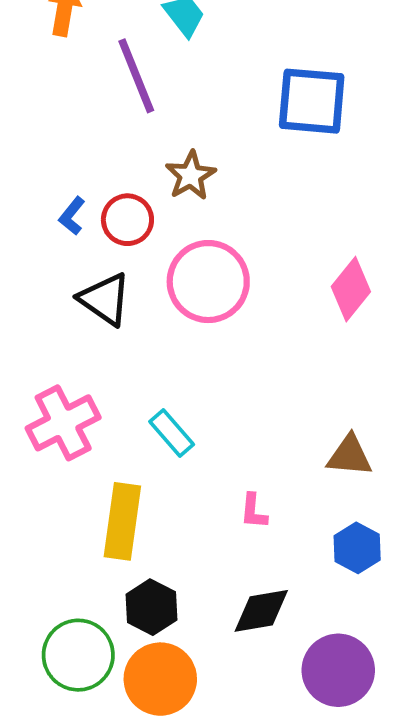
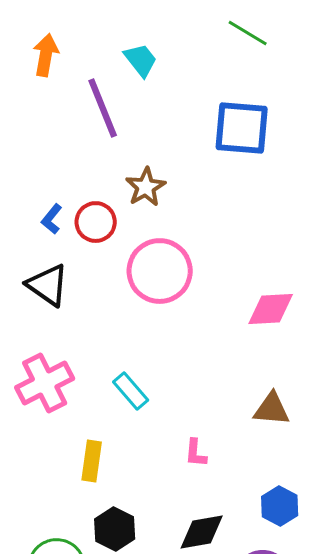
pink diamond: (351, 289) -> (271, 309), moved, turned 48
black triangle: (105, 299) -> (48, 285), moved
yellow rectangle: (122, 521) -> (92, 461), size x0.7
blue hexagon: (357, 548) -> (280, 506), moved

